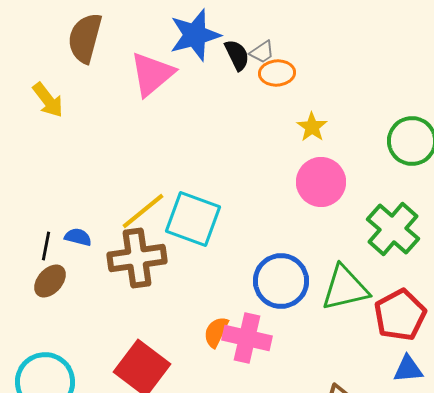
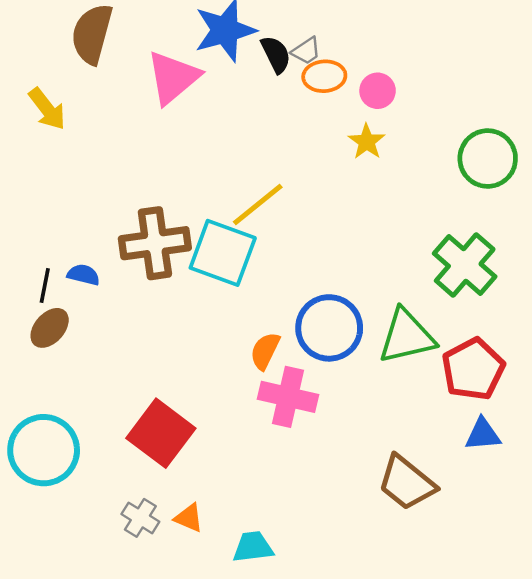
pink circle: (321, 182) -> (378, 91), moved, size x0.6
yellow line: (143, 211) -> (258, 204), moved
brown cross: (137, 258) -> (155, 243), moved
orange semicircle: (216, 332) -> (265, 351), moved

